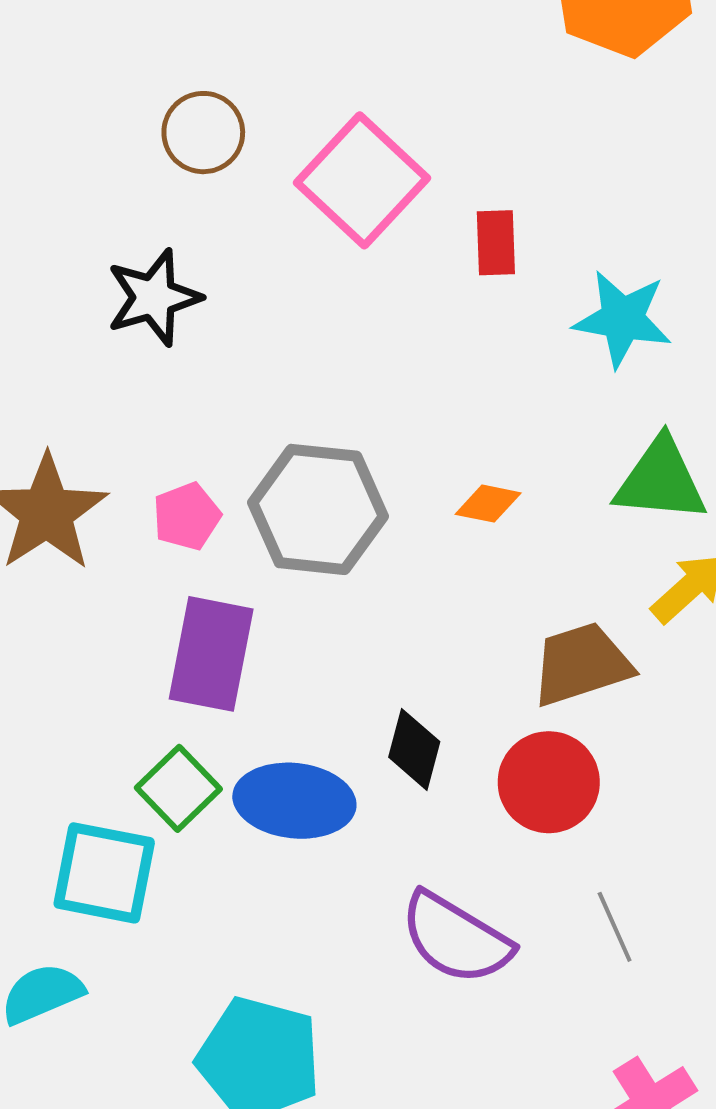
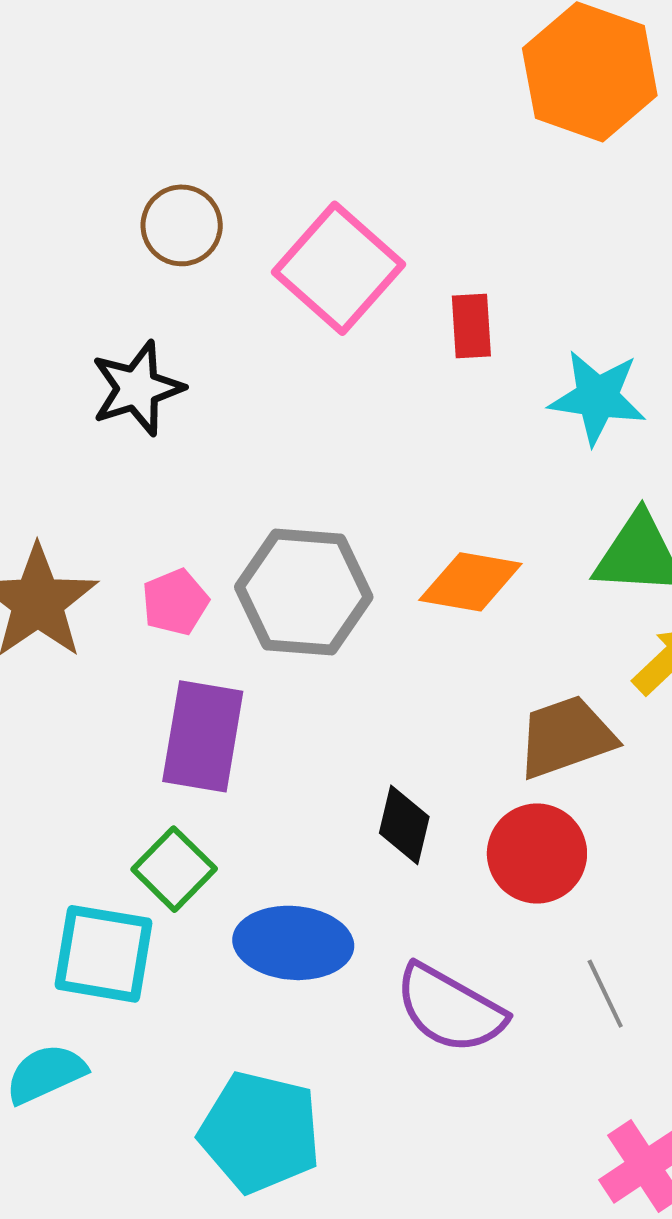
orange diamond: (488, 504) -> (470, 582), size x1.6
blue ellipse: (294, 801) -> (293, 943), moved

